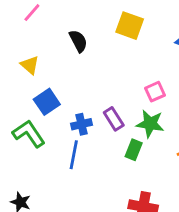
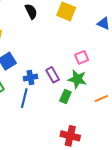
black semicircle: (78, 41) -> (31, 11), moved

